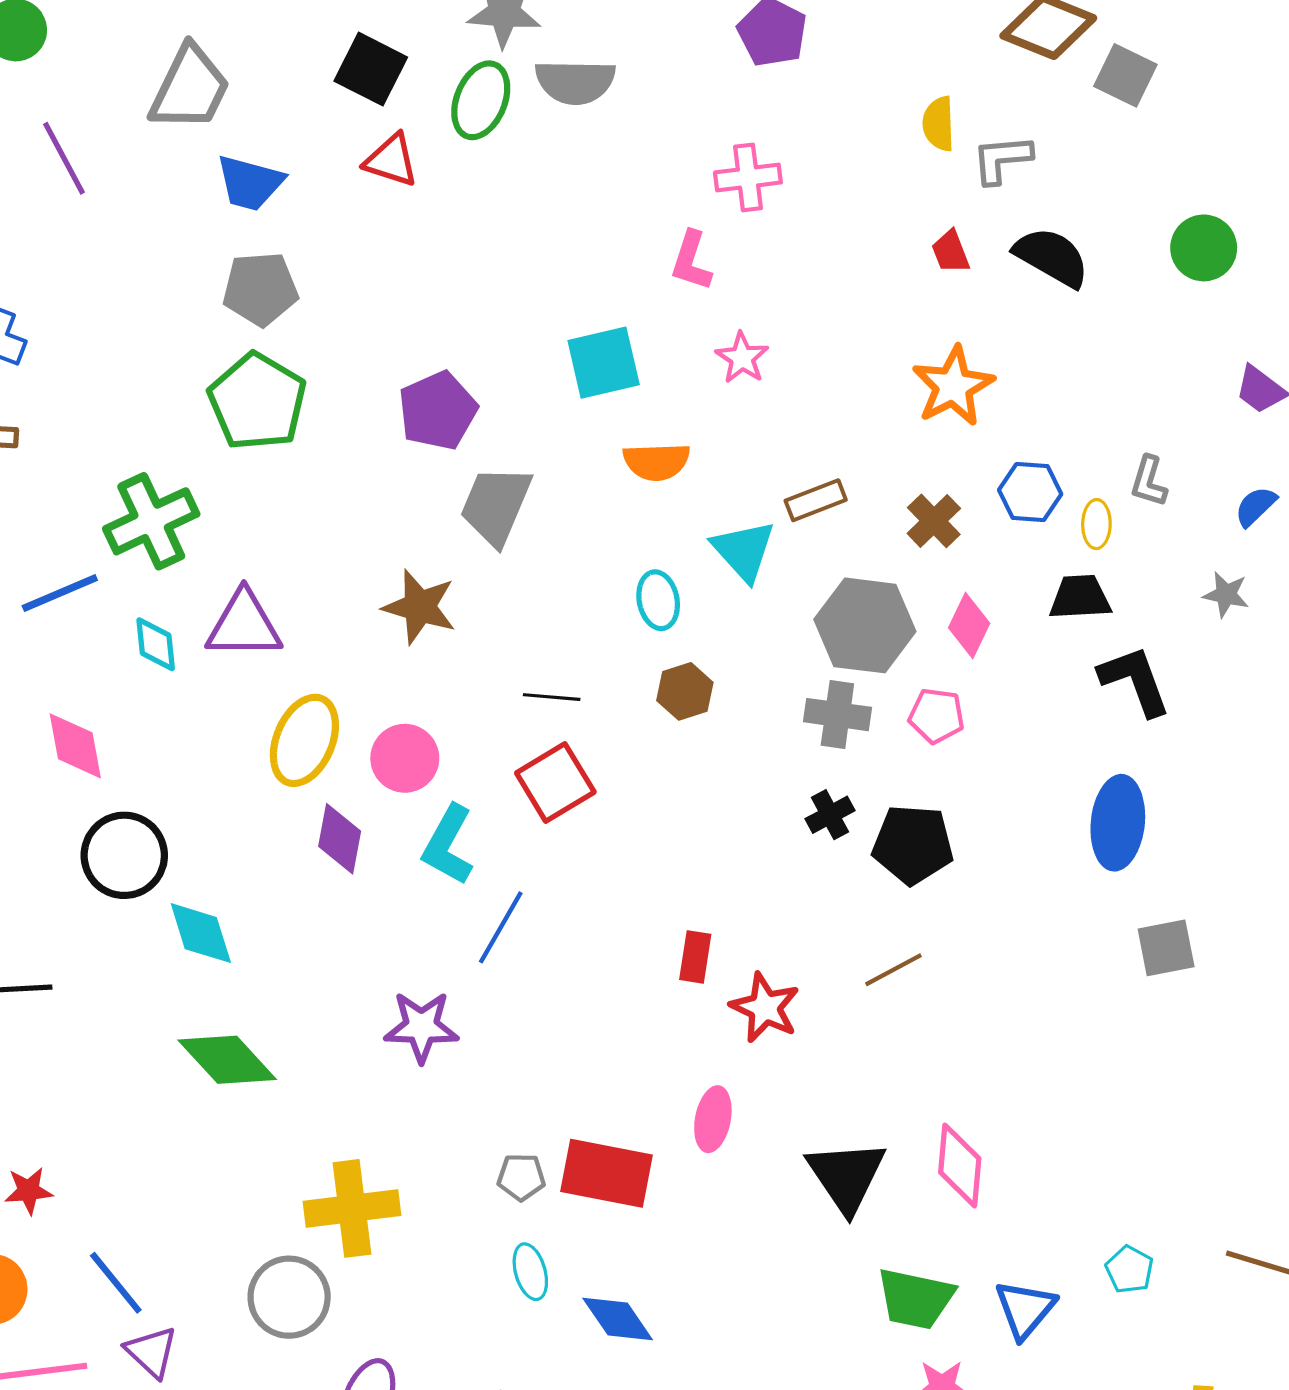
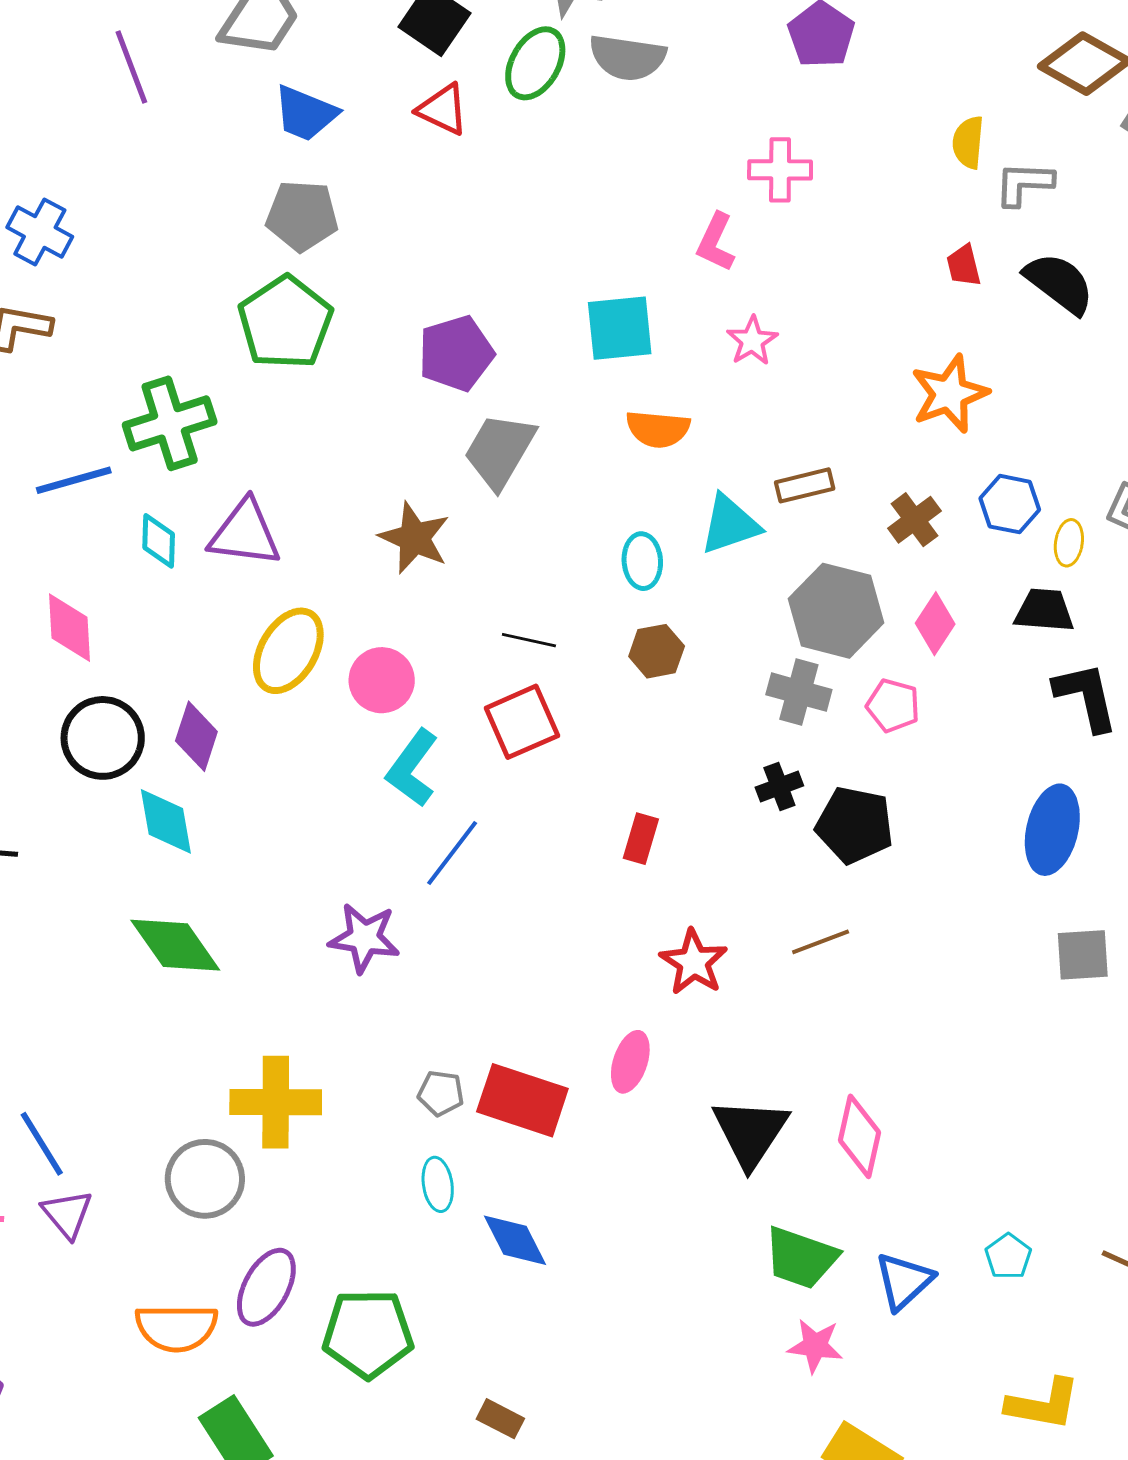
cyan triangle: (744, 551) -> (730, 524), turned 46
purple diamond: (340, 839) -> (196, 736), moved
red rectangle: (695, 957) -> (641, 839), moved

